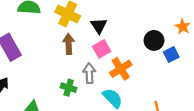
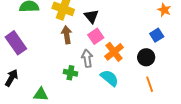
black circle: (154, 40) -> (146, 57), moved

